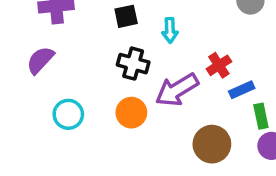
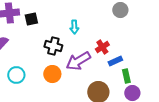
black square: (126, 16) -> (31, 19), moved

